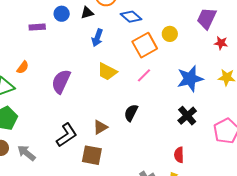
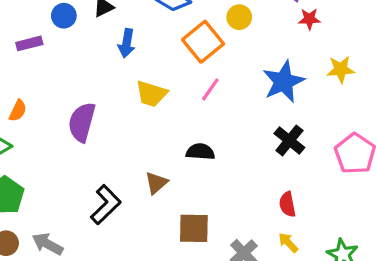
red star: (221, 43) -> (309, 19), moved
black semicircle: (131, 113) -> (200, 152), turned 78
brown square: (92, 155) -> (194, 228), moved

